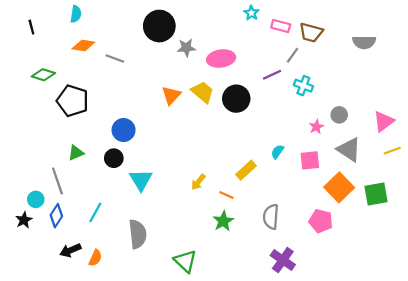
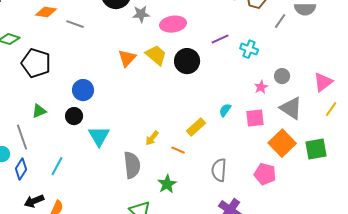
gray line: (293, 55) -> (280, 21), moved
yellow line: (392, 151) -> (331, 109), turned -35
green star: (223, 221) -> (167, 184), moved
gray semicircle: (138, 234) -> (132, 165), moved

